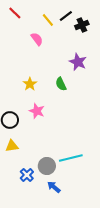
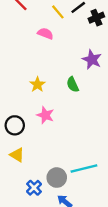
pink semicircle: (37, 39) -> (45, 33), turned -32
yellow triangle: (12, 146) -> (17, 155), turned 40

